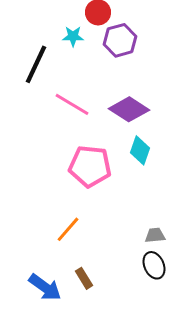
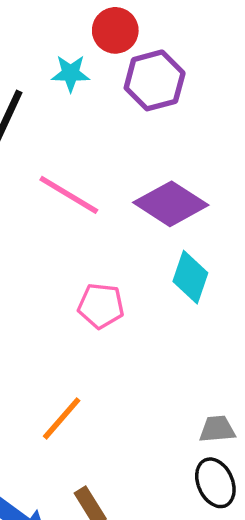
pink pentagon: (90, 166) -> (101, 306), size x0.6

